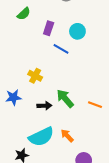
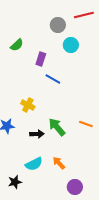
cyan circle: (77, 31) -> (71, 45), moved
orange line: (95, 105) -> (86, 124), moved
cyan semicircle: (41, 137) -> (34, 164), size x0.7

